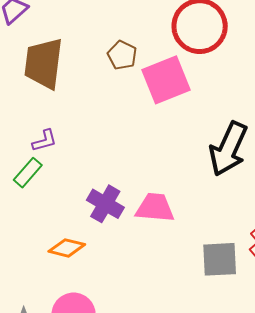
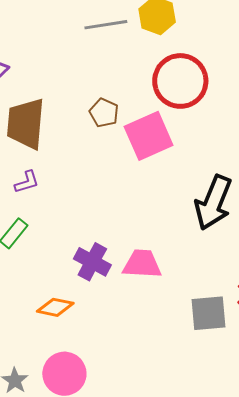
purple L-shape: (45, 141) -> (27, 182), moved

